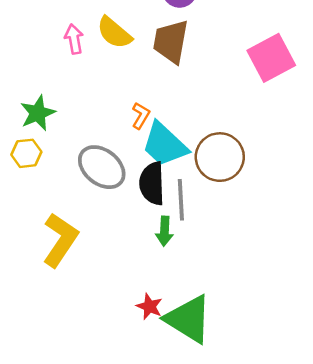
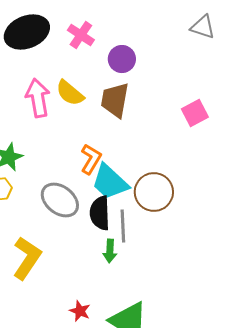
pink arrow: (74, 39) -> (38, 98), size x1.6
pink square: (271, 58) -> (195, 113), size x0.7
orange L-shape: (141, 116) -> (91, 159), size x1.4
red star: (149, 307) -> (80, 311), moved

